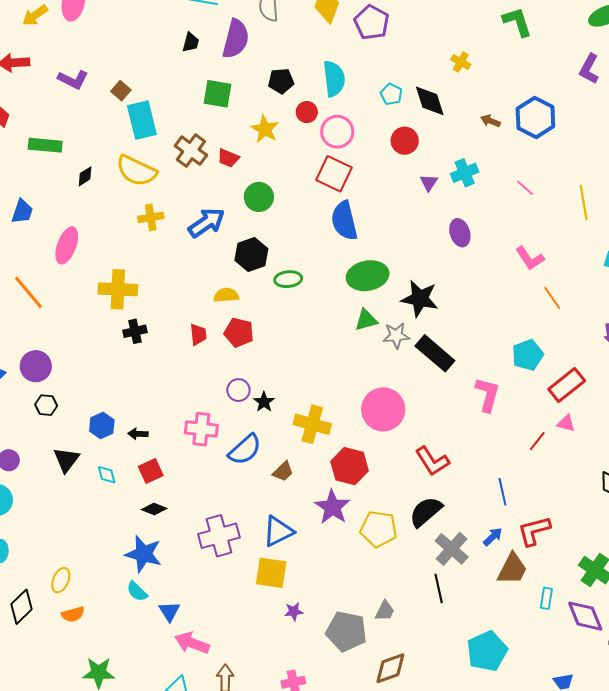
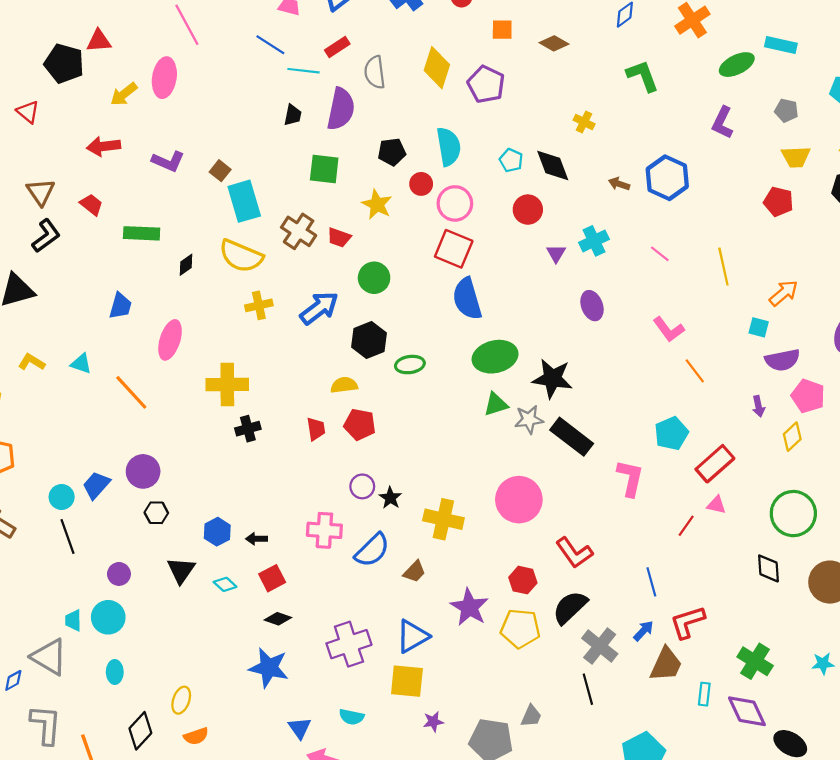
red hexagon: (350, 466) -> (523, 580), moved, size x0.7
cyan diamond: (107, 475) -> (225, 584), turned -30
cyan semicircle: (137, 591) -> (352, 717), moved, turned -30

